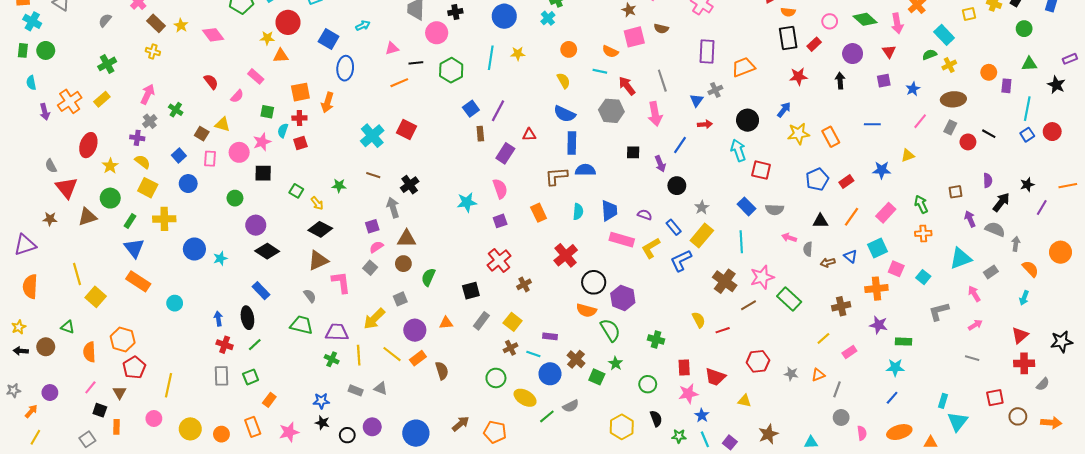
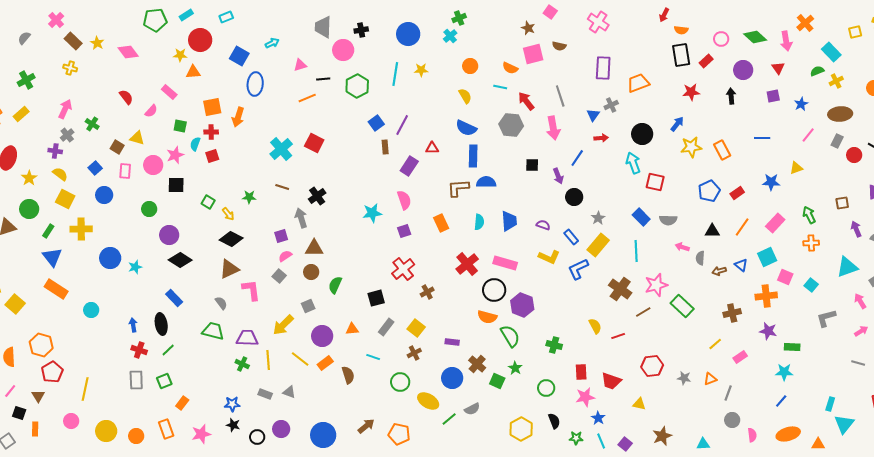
pink rectangle: (622, 240) -> (505, 263), moved
yellow L-shape: (651, 248) -> (549, 257), turned -125
cyan line: (533, 354) -> (373, 357), moved

